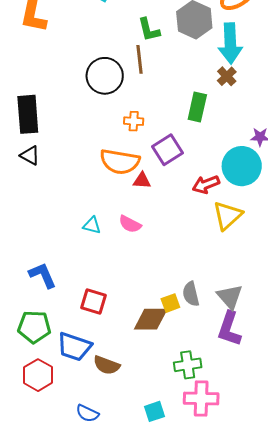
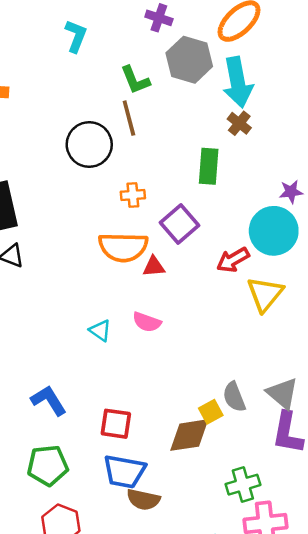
cyan triangle: (92, 225) -> (100, 330), turned 30
blue trapezoid: (74, 347) -> (124, 471), moved

